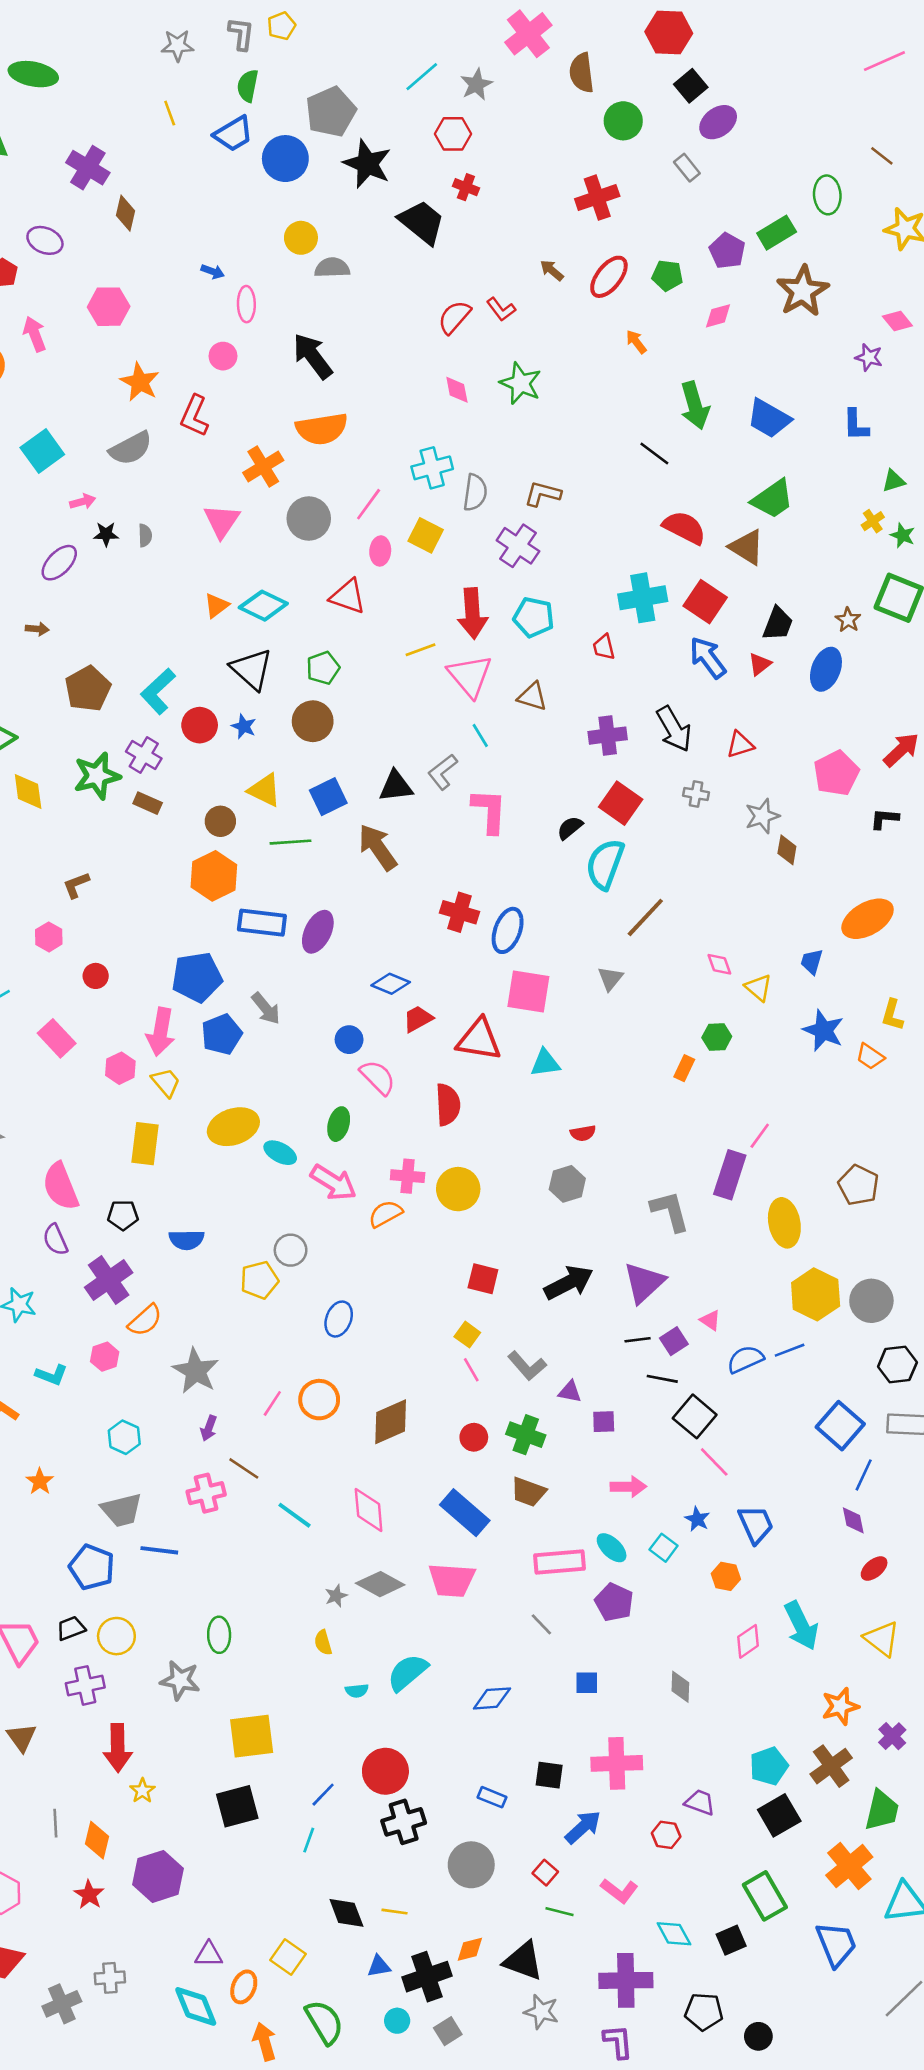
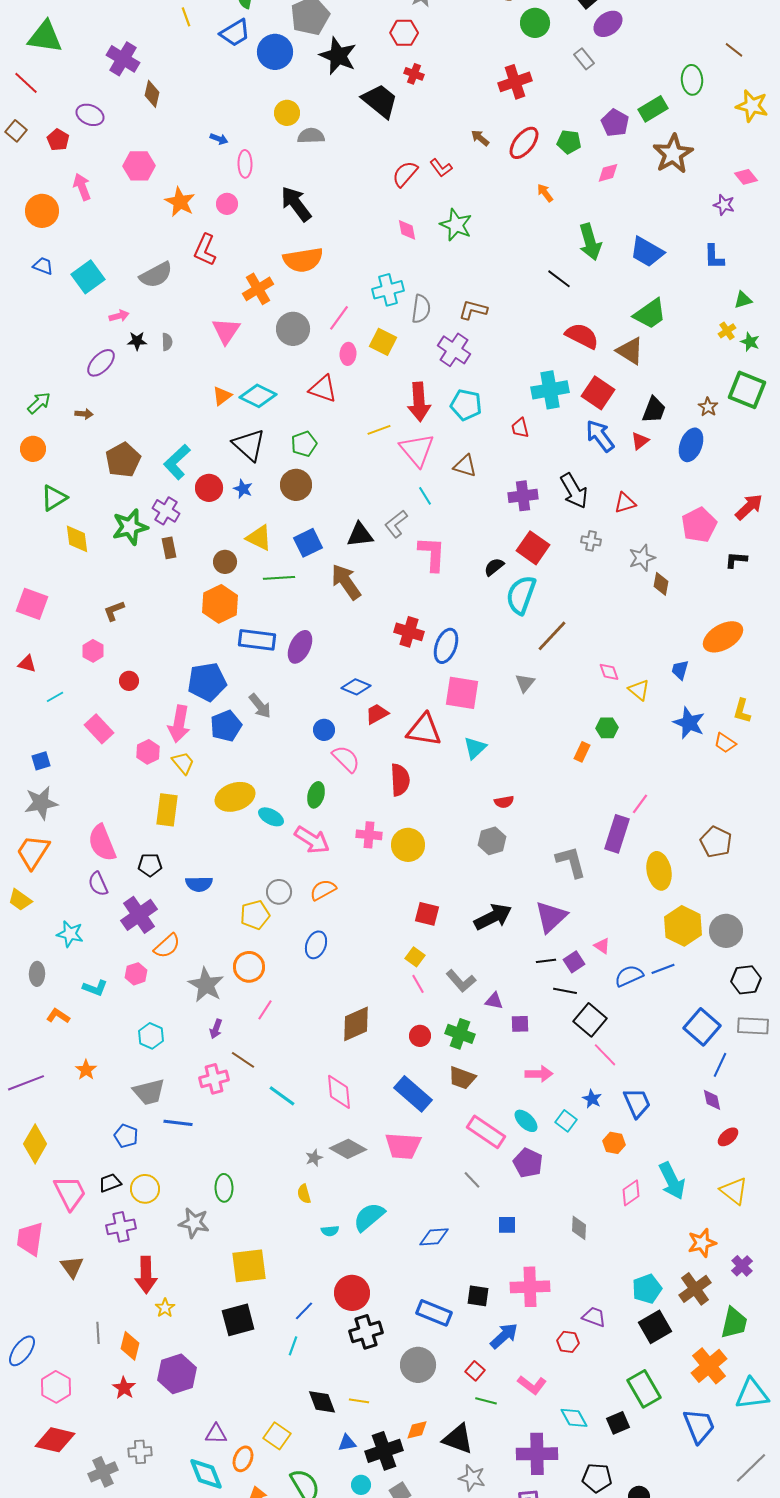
orange star: (140, 382) -> (180, 202), moved
brown rectangle: (148, 803) -> (169, 548), turned 55
cyan triangle: (545, 1063) -> (475, 748), turned -35
orange semicircle: (385, 1214) -> (323, 890), moved
orange circle: (319, 1400) -> (249, 967), moved
pink rectangle: (560, 1562) -> (486, 1132), turned 39
blue pentagon: (92, 1567) -> (126, 1136), size x0.7
blue rectangle: (492, 1797) -> (434, 1313), size x1.6

